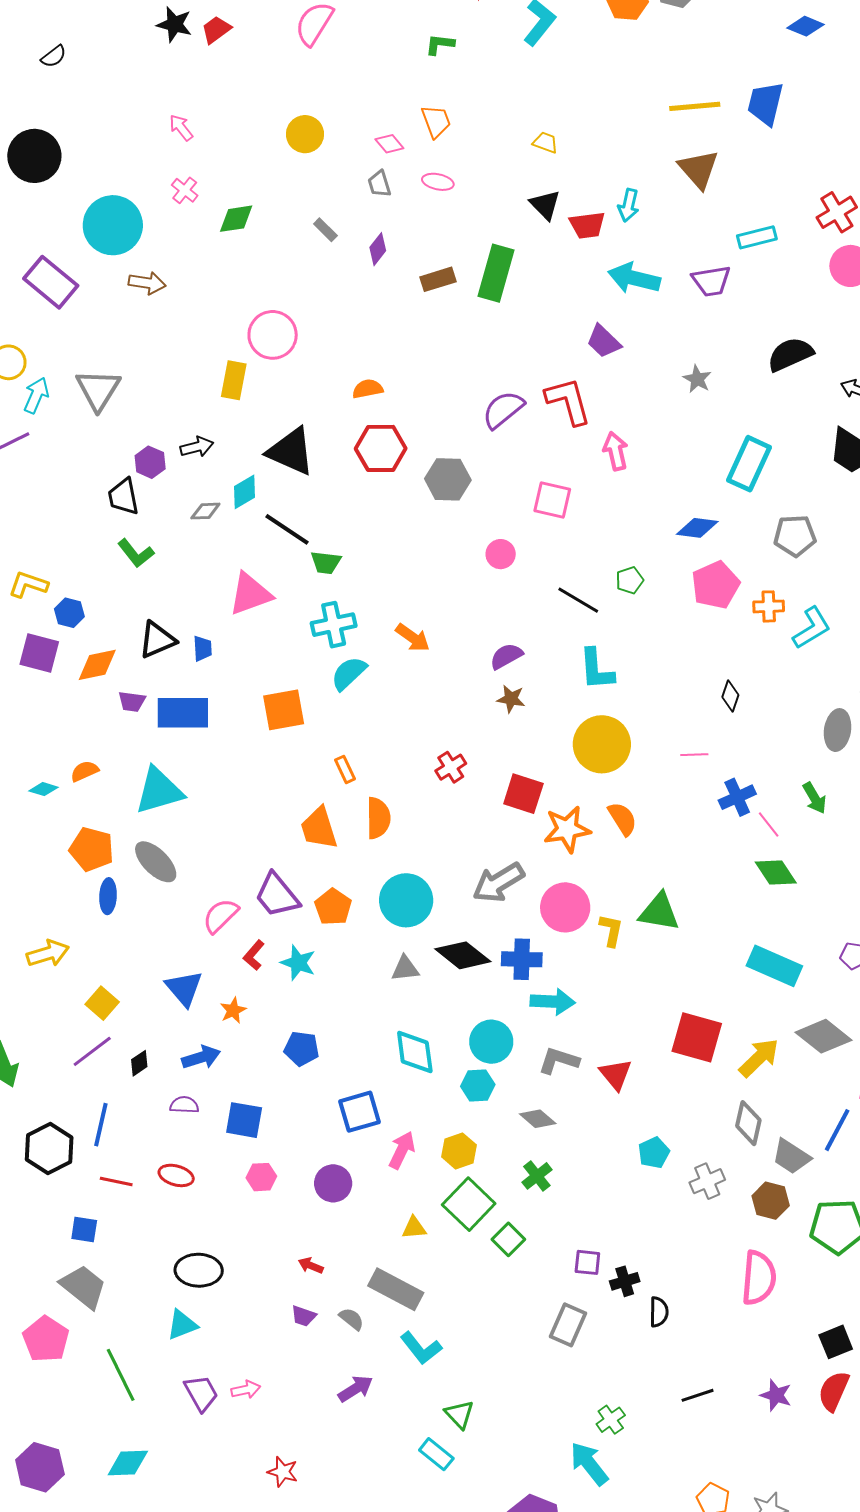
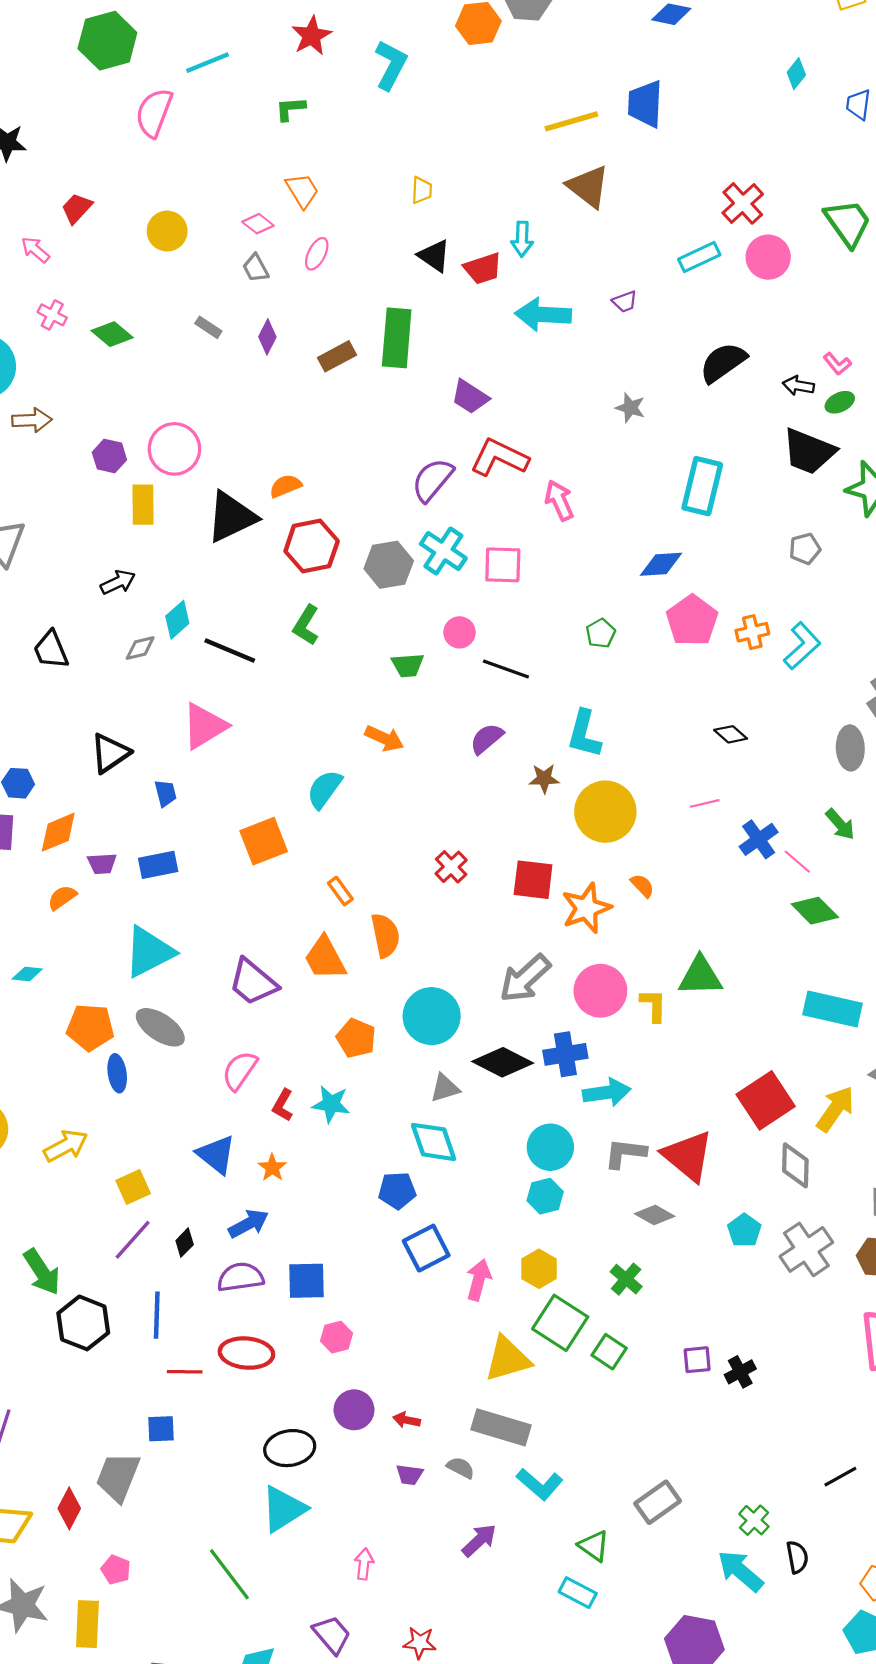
red trapezoid: (216, 30) -> (77, 208), moved
yellow trapezoid: (545, 143) -> (422, 190), turned 84
pink ellipse: (438, 182) -> (317, 254), turned -64
green diamond: (236, 219) -> (112, 334), turned 60
cyan rectangle: (757, 237) -> (699, 257), moved
purple trapezoid: (711, 281) -> (625, 302), size x0.6
purple trapezoid: (604, 341) -> (470, 397), moved
red L-shape: (568, 401) -> (499, 458), turned -38
black triangle: (291, 451) -> (231, 517), moved, turned -38
purple hexagon: (150, 462) -> (109, 456), moved
gray pentagon: (795, 536) -> (805, 549), moved, size x0.7
green L-shape: (136, 553) -> (306, 625), moved, turned 81
green trapezoid: (326, 562) -> (408, 665), moved
black line: (578, 600) -> (506, 669), moved
cyan cross: (334, 625) -> (443, 551), moved, turned -33
black triangle: (157, 640) -> (110, 753), moved
cyan L-shape: (596, 669) -> (584, 734), turned 30
black diamond: (730, 696) -> (731, 734), turned -56
brown star: (511, 699) -> (544, 779), moved
blue rectangle: (183, 713) -> (158, 865), size x0.7
orange semicircle: (85, 771) -> (62, 898), moved
orange semicircle: (622, 819) -> (642, 886), size x0.7
purple trapezoid: (277, 895) -> (253, 982), moved
yellow square: (102, 1003) -> (133, 1187), turned 36
red square: (697, 1037) -> (766, 1100), turned -38
blue pentagon: (302, 1049) -> (397, 1190), moved
cyan diamond: (415, 1052) -> (434, 1142), moved
red triangle: (616, 1074) -> (688, 1156), size x1.5
purple semicircle: (184, 1105) -> (240, 1277), size x1.5
gray diamond: (538, 1119) -> (655, 1215), moved
gray diamond: (748, 1123) -> (795, 1165), moved
black hexagon: (49, 1149) -> (83, 1323), moved
red ellipse: (176, 1175) -> (246, 1353), size x1.4
gray cross: (707, 1181) -> (806, 1249), size x1.4
purple circle: (333, 1183) -> (354, 1410), moved
yellow triangle: (414, 1228) -> (508, 1359), size x1.8
gray trapezoid: (83, 1287) -> (118, 1477), moved, turned -96
black semicircle: (659, 1312) -> (797, 1557), moved
cyan triangle: (182, 1325) -> (284, 1509), size x1.4
gray rectangle: (568, 1325) -> (658, 1502), moved, turned 42
pink pentagon: (46, 1339) -> (116, 1570), moved, size x0.6
pink arrow: (246, 1390) -> (364, 1564), turned -60
purple trapezoid: (201, 1393) -> (332, 1635), moved

